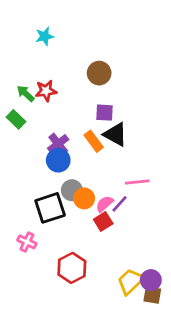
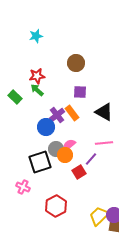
green arrow: (26, 94) -> (37, 90), moved
black triangle: (115, 134) -> (104, 112), moved
purple cross: (58, 144) -> (57, 115), moved
pink semicircle: (105, 204) -> (69, 145), moved

